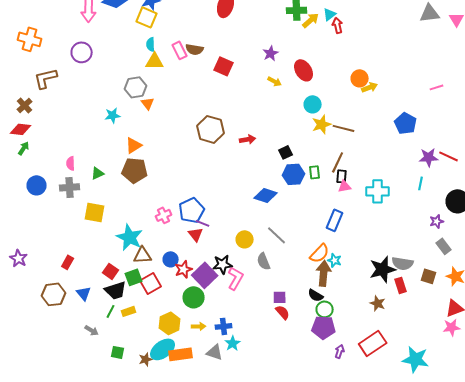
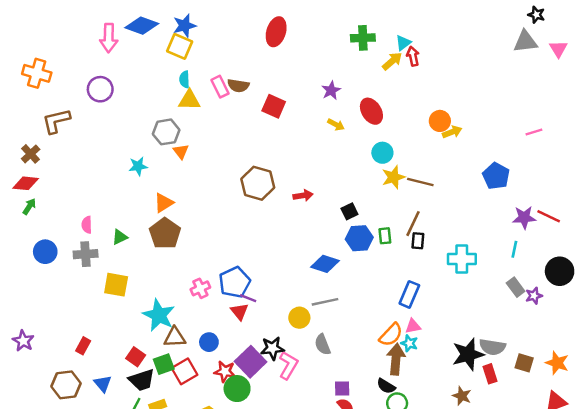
yellow arrow: (311, 20) -> (392, 61), moved
brown pentagon: (135, 170) -> (165, 233), turned 30
pink triangle: (345, 186) -> (413, 326), moved
gray line: (277, 235) -> (325, 302), moved, turned -55
gray rectangle: (444, 246) -> (516, 287), moved
red star: (184, 269) -> (225, 371), moved, turned 30

